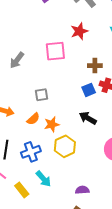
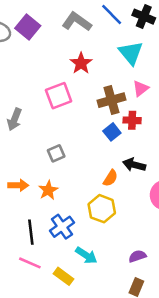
brown cross: (95, 66) -> (112, 100), size x1.5
black arrow: (88, 118) -> (134, 165), moved
orange semicircle: (33, 119) -> (110, 178), moved
orange star: (52, 124) -> (48, 190), moved

